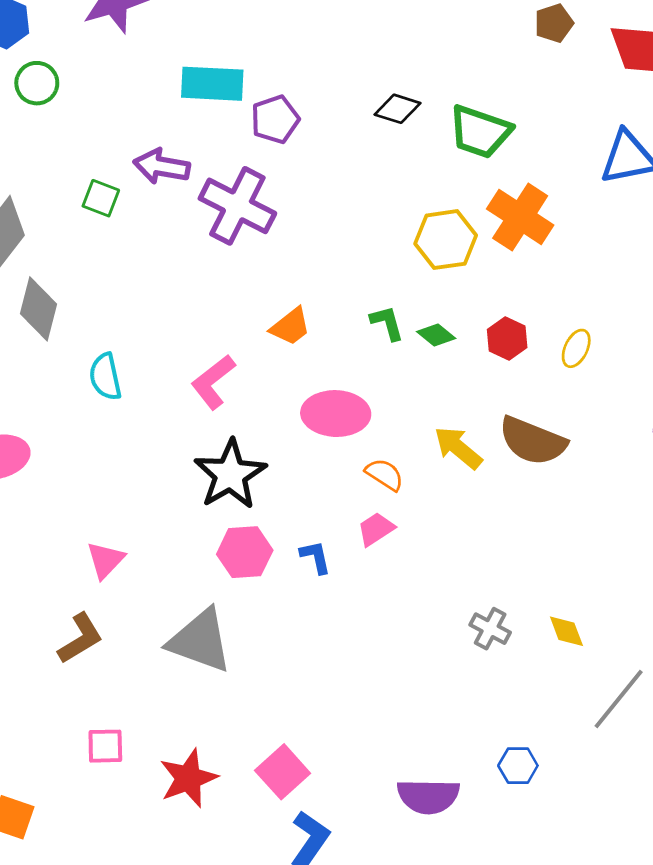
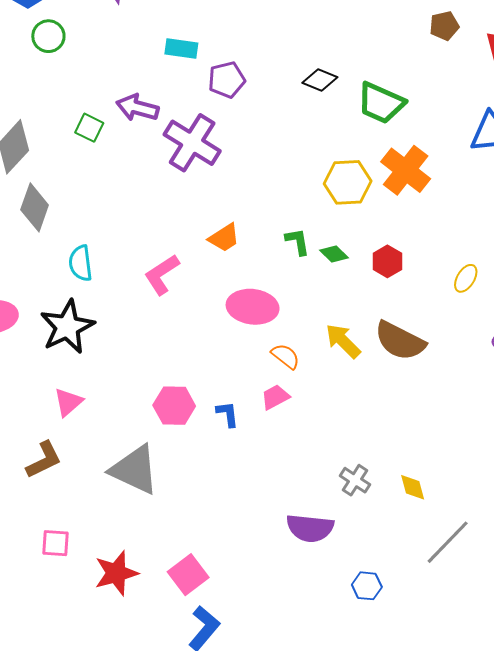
cyan rectangle: (212, 84) -> (181, 48), size x0.7
yellow ellipse: (576, 348) -> (466, 278), moved
black star: (230, 474) -> (67, 327), moved
purple semicircle: (428, 796) -> (310, 528), moved

